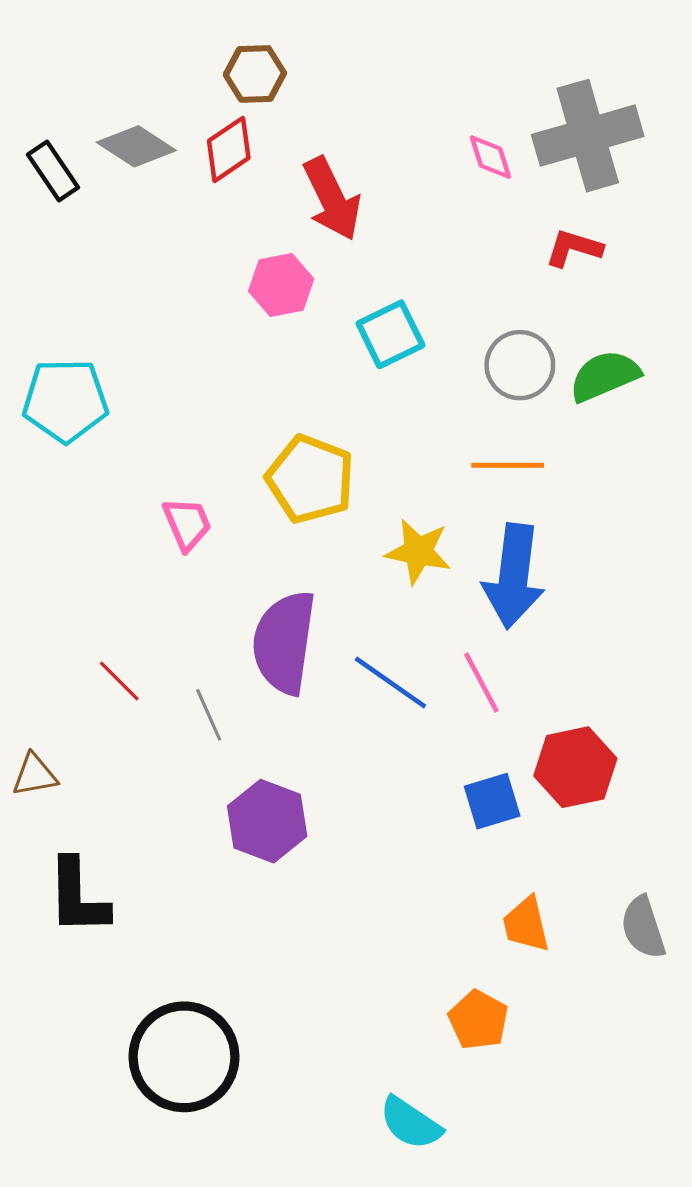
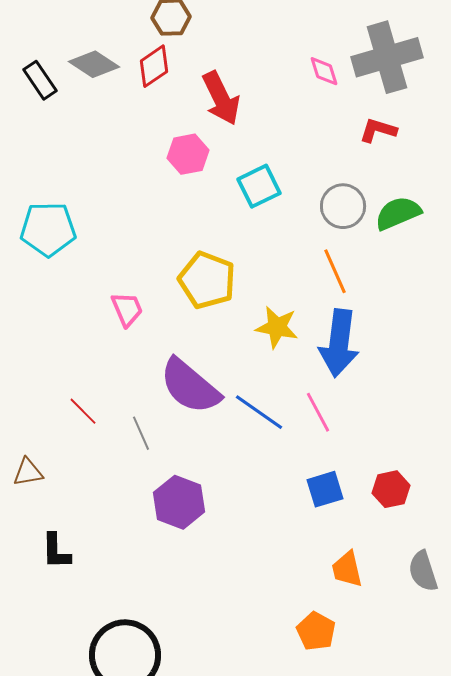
orange line: (508, 465) -> (335, 271), turned 66
purple semicircle: (284, 642) -> (190, 386), turned -58
red hexagon: (575, 767) -> (391, 489), moved, size x0.7
black L-shape: (78, 897) -> (56, 551), size x0.7

